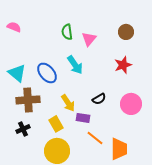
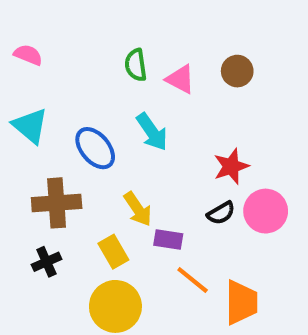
brown circle: (126, 32) -> (237, 71), moved
pink triangle: (89, 39) -> (180, 79), turned -42
red star: (123, 65) -> (231, 166), moved
cyan triangle: (17, 73) -> (30, 126), moved
black semicircle: (99, 99) -> (221, 213), moved

